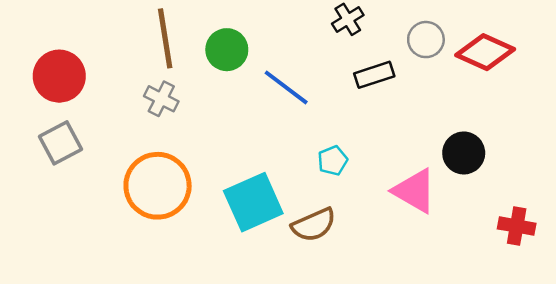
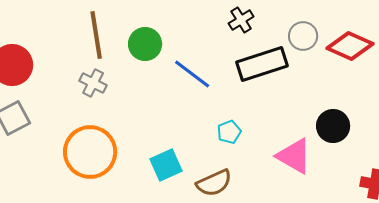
black rectangle: (374, 75) -> (262, 64), size x1.6
cyan square: (253, 202) -> (166, 165), size x0.7

